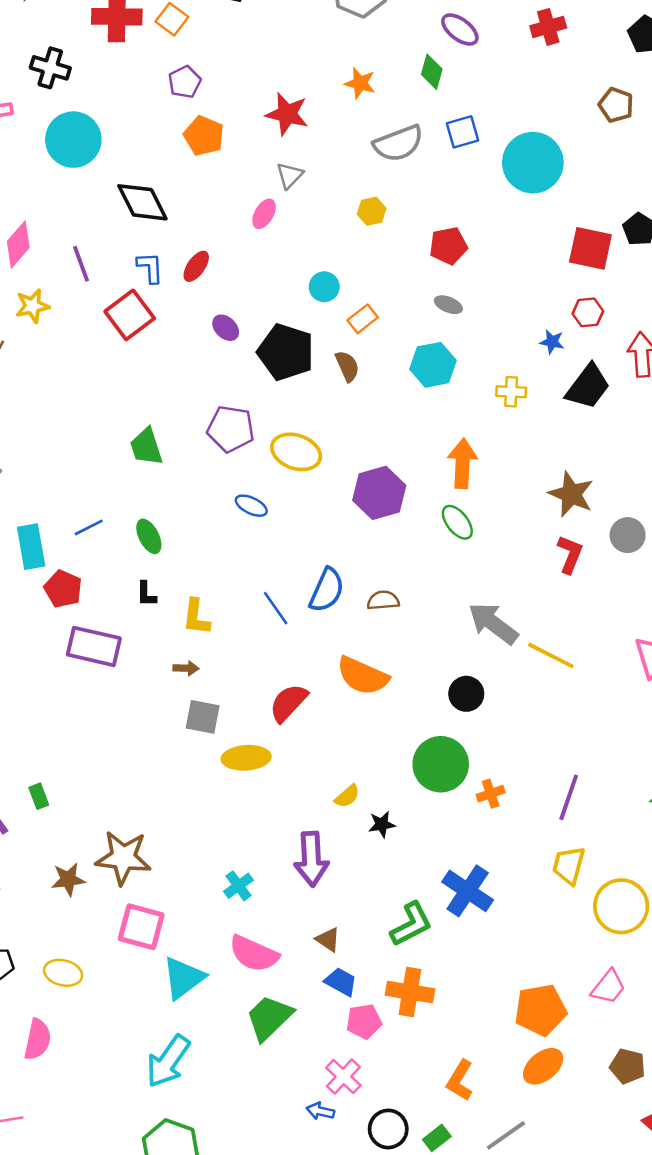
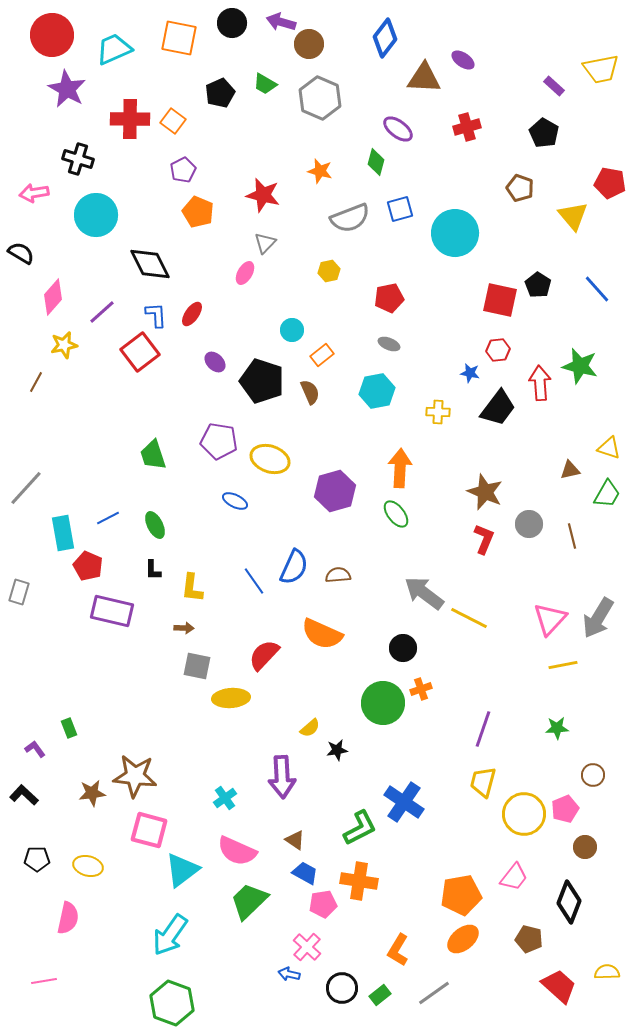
purple line: (81, 264) -> (102, 312), turned 68
orange cross: (491, 794) -> (421, 689), moved

